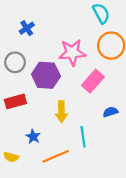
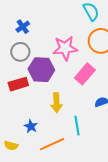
gray circle: (15, 62) -> (20, 52), moved
red rectangle: (15, 101) -> (18, 84), moved

